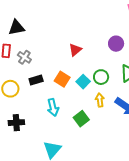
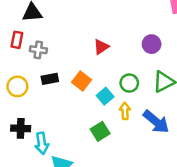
gray cross: (24, 57) -> (38, 50), turned -32
cyan square: (83, 82) -> (105, 96), moved
cyan arrow: (53, 107) -> (42, 143), moved

